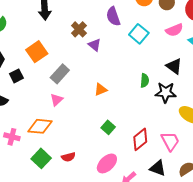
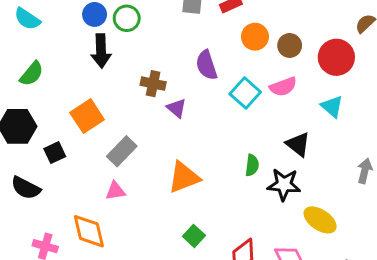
brown cross: (79, 29) -> (153, 84), turned -35
pink semicircle: (174, 30) -> (283, 87), moved
orange triangle: (101, 90) -> (184, 177), size x1.6
pink triangle: (57, 100) -> (115, 191), turned 32
orange diamond: (40, 126) -> (89, 231), turned 70

